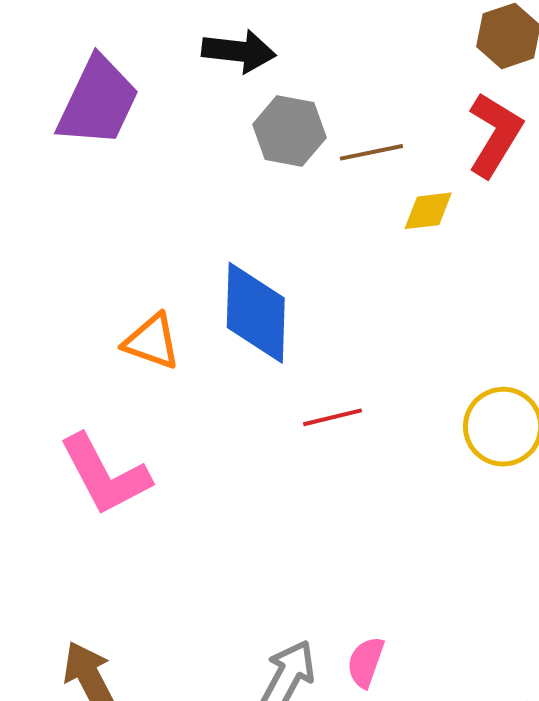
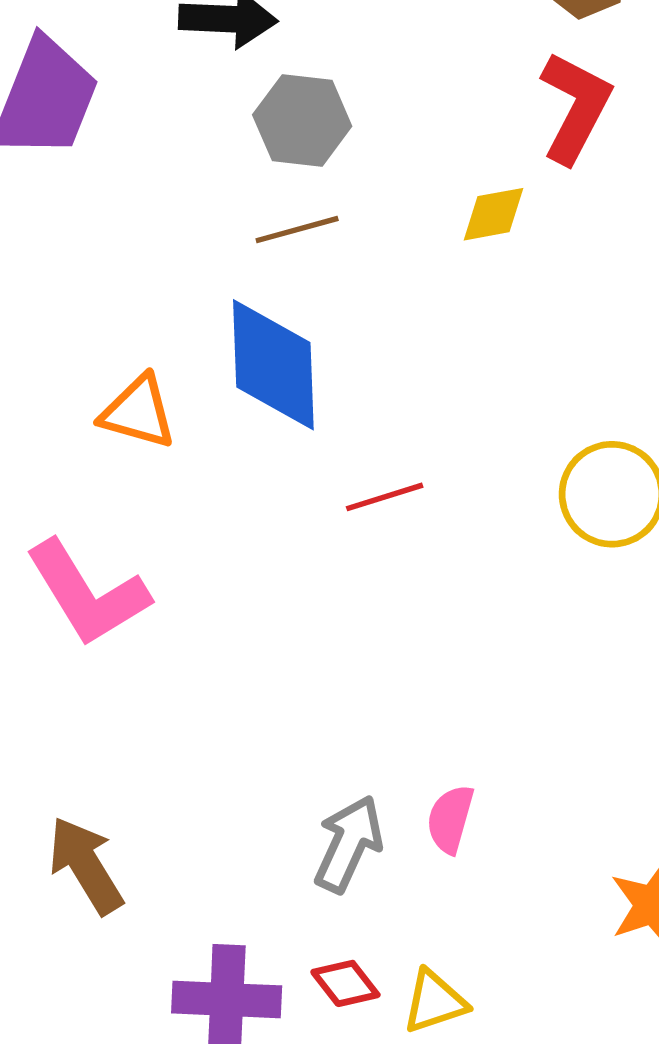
brown line: (371, 152) -> (297, 230), moved

